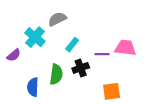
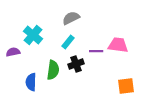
gray semicircle: (57, 19) -> (71, 18), moved
purple semicircle: (14, 55) -> (13, 52), turned -152
orange square: (112, 91) -> (126, 86), moved

